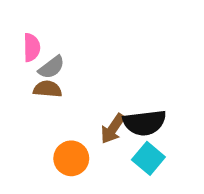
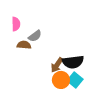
gray semicircle: (51, 67) -> (35, 36), moved
orange circle: (71, 158) -> (61, 80), moved

